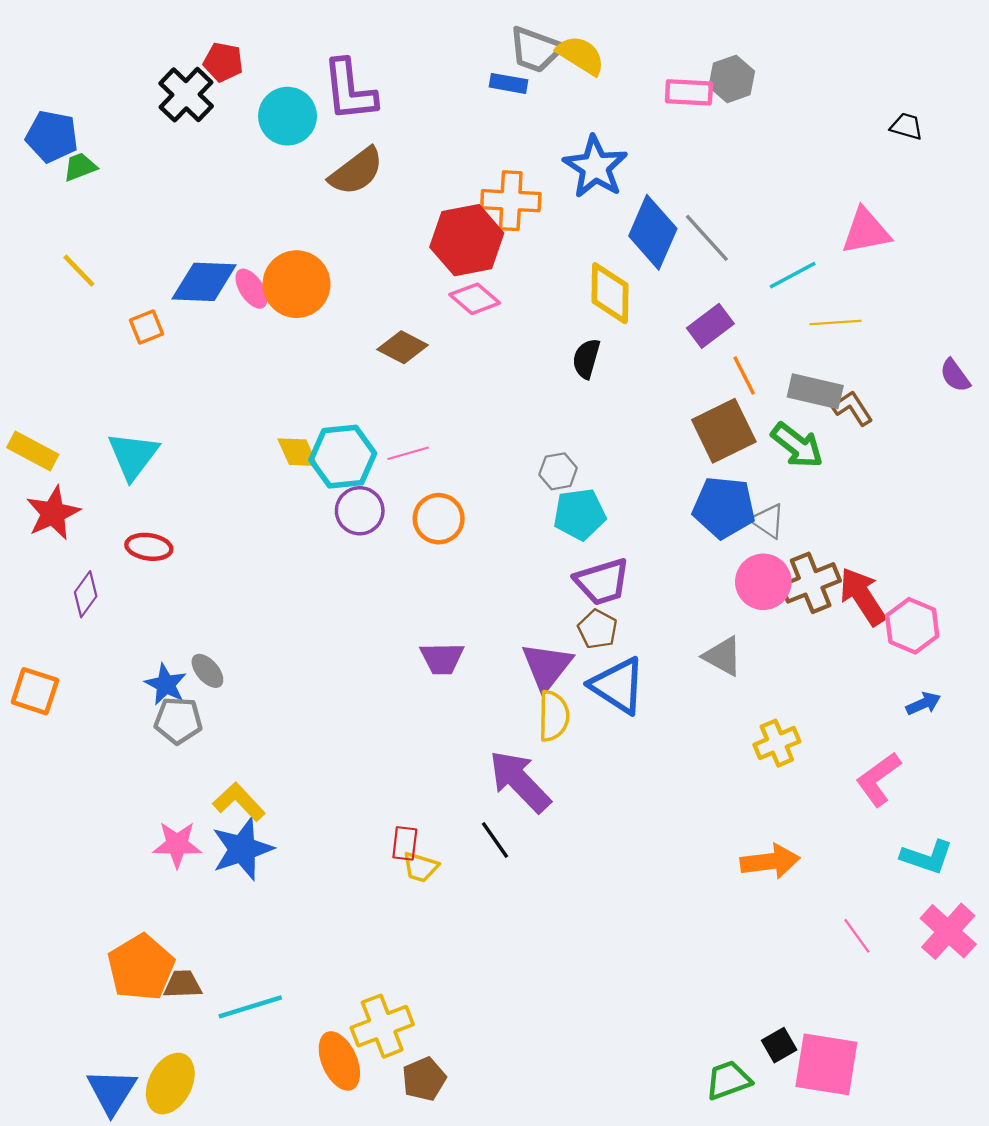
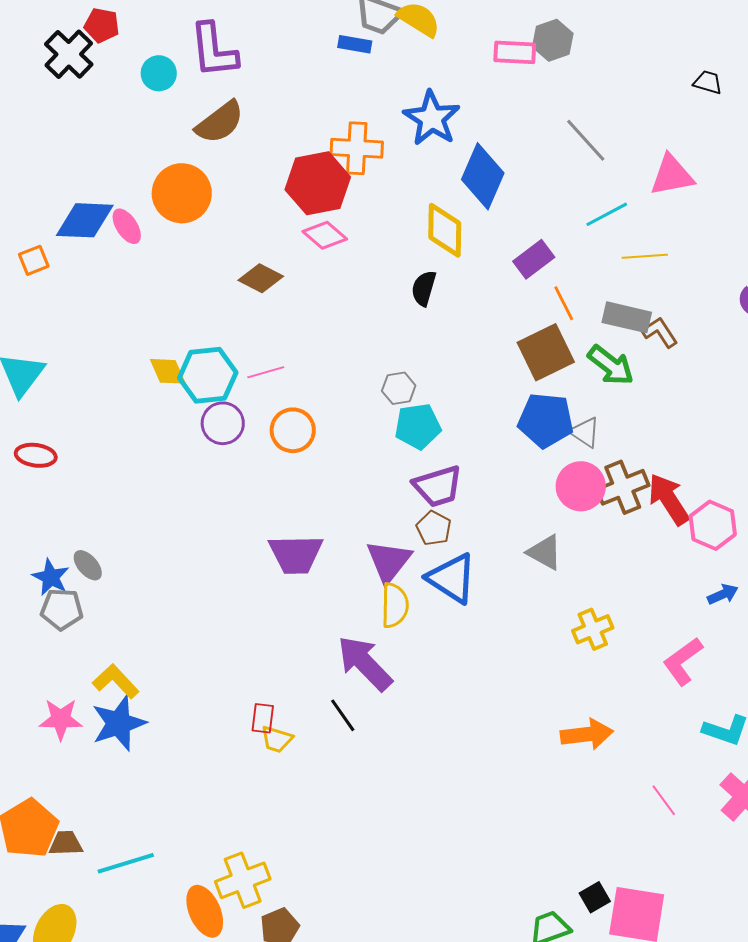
cyan circle: (288, 116) -> (159, 73), size x0.7
gray line: (707, 238) -> (586, 140), moved
orange circle: (297, 284) -> (182, 193), moved
purple trapezoid: (442, 658) -> (296, 554), size x1.4

